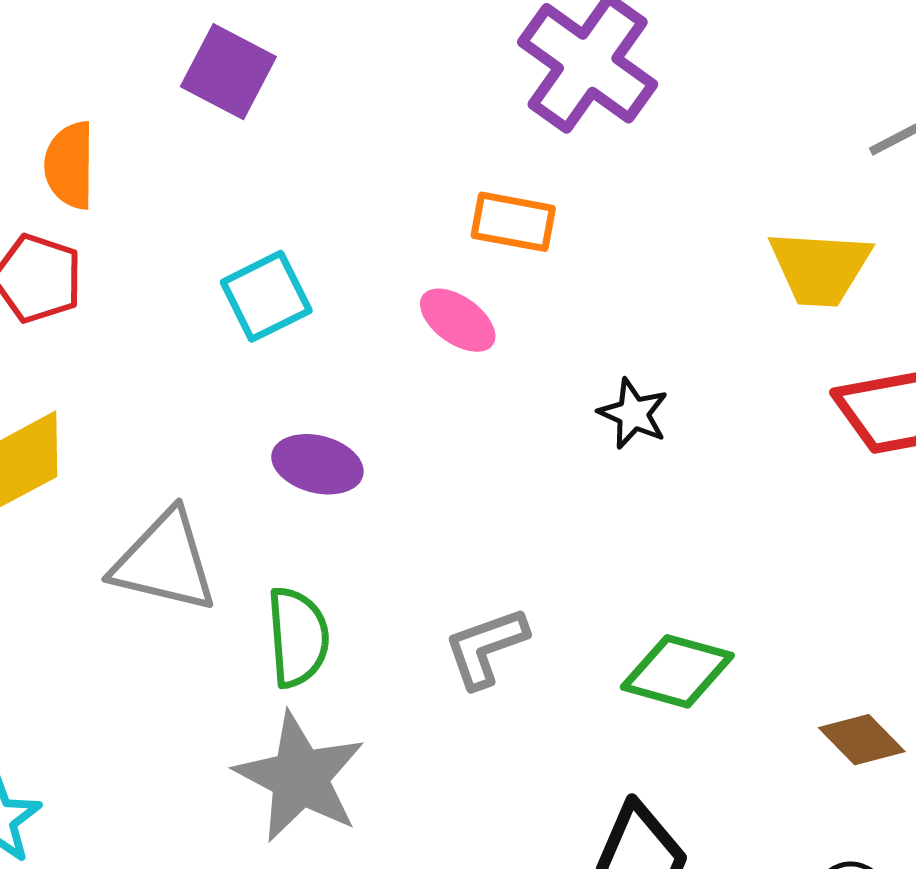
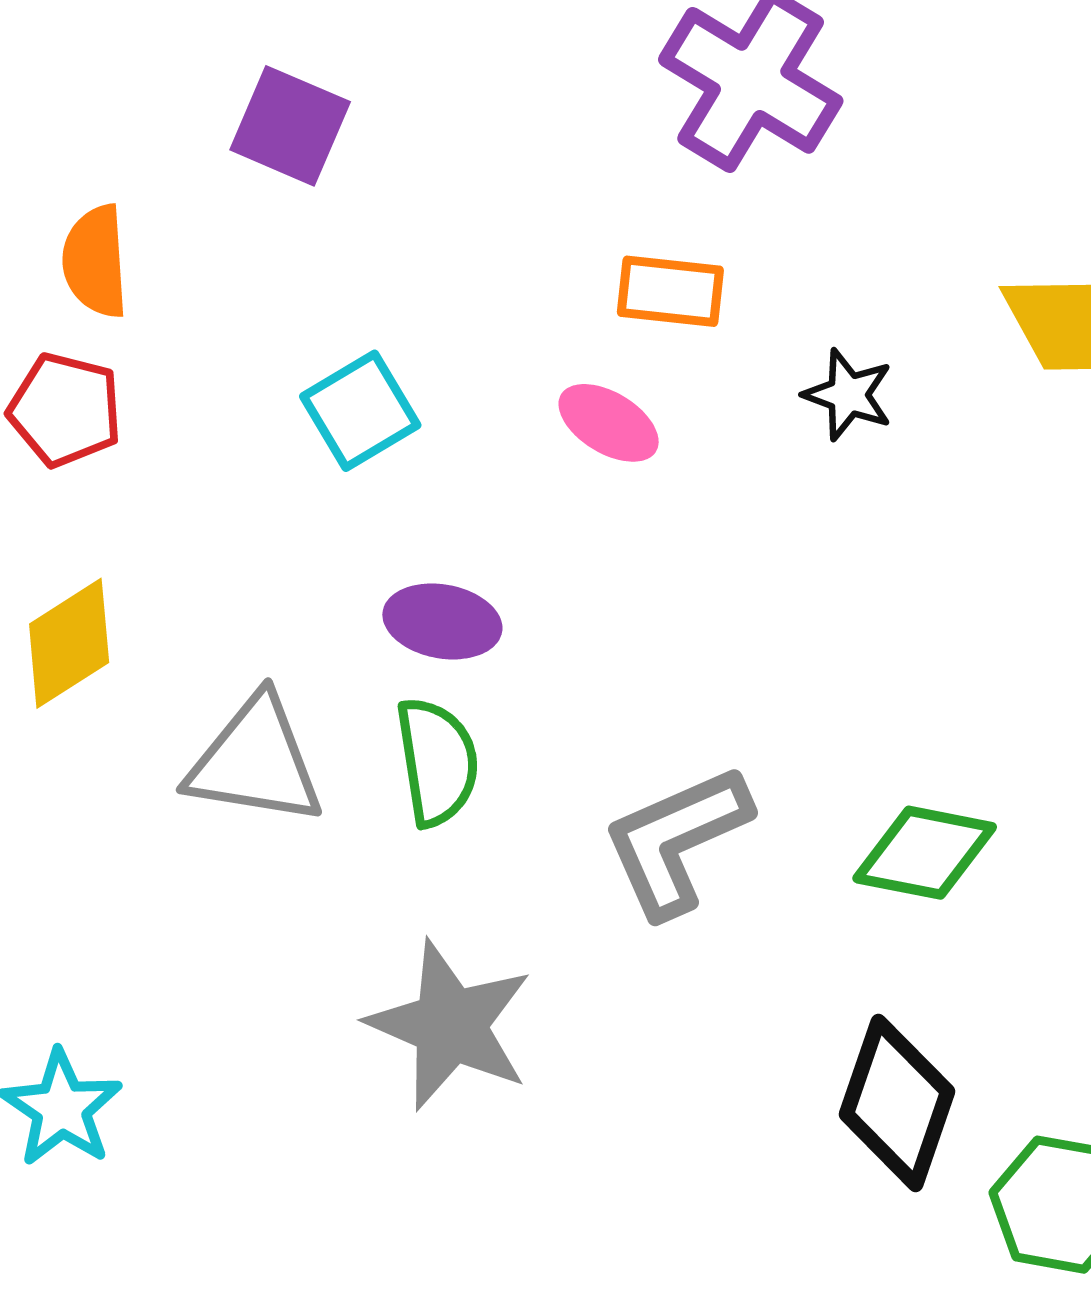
black star: (633, 414) -> (848, 395), moved
green semicircle: (298, 637) -> (437, 762), moved
gray L-shape: (486, 647) -> (676, 841), size x1.4

